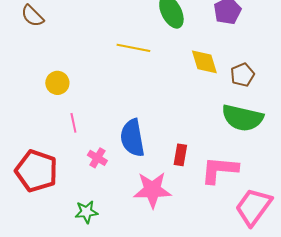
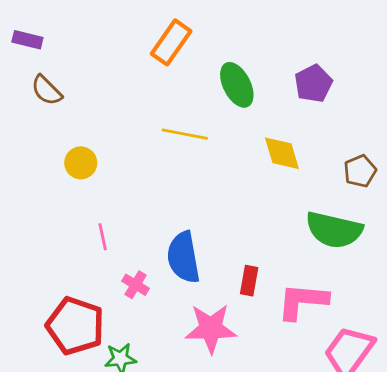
brown pentagon: (242, 75) -> (360, 171), moved
yellow circle: (57, 83) -> (81, 163), moved
red pentagon: (36, 171) -> (75, 326), moved

